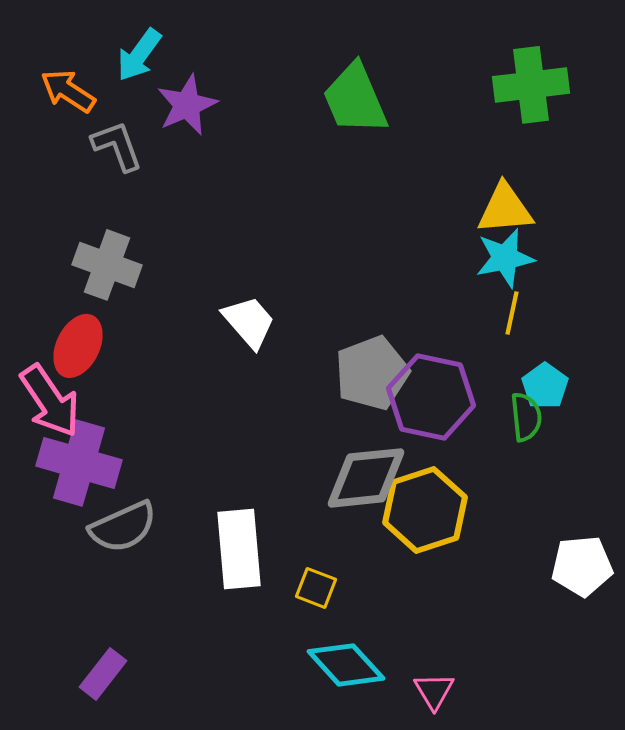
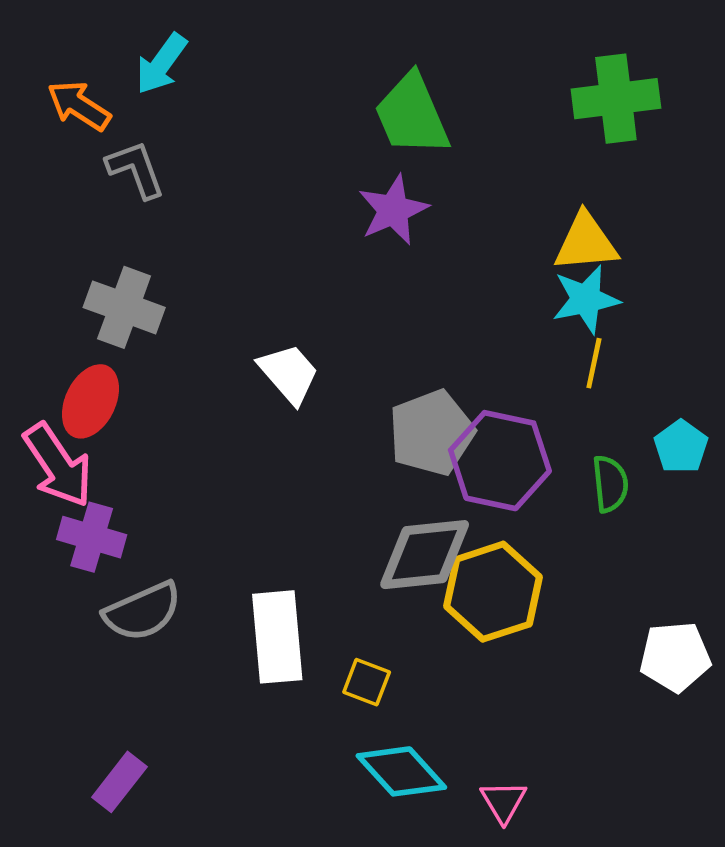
purple star: (187, 105) -> (393, 210), moved
cyan pentagon: (545, 386) -> (681, 447), moved
purple cross: (79, 463) -> (92, 537), size x0.7

